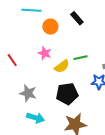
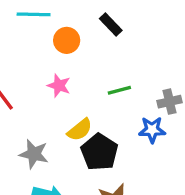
yellow semicircle: (62, 66) -> (80, 130), moved
black pentagon: (67, 94) -> (99, 152), turned -30

